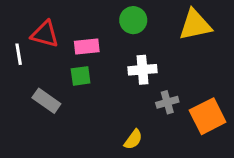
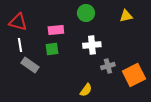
yellow triangle: (195, 25) -> (126, 16), size x0.6
red triangle: (45, 34) -> (18, 22), moved
white line: (19, 54) -> (20, 45), moved

